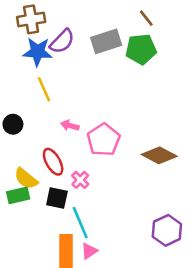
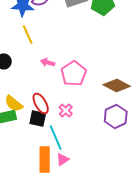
red ellipse: (53, 162) -> (41, 103), moved
pink cross: (80, 180) -> (66, 110), moved
purple hexagon: (167, 230) -> (116, 116), moved

